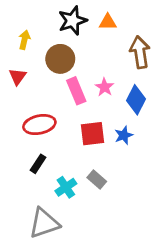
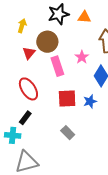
red triangle: (18, 77) -> (29, 53), moved
pink star: (104, 87) -> (82, 57), moved
red ellipse: (39, 125) -> (28, 89), turned 65
cyan cross: (66, 187) -> (13, 135), moved, turned 35

